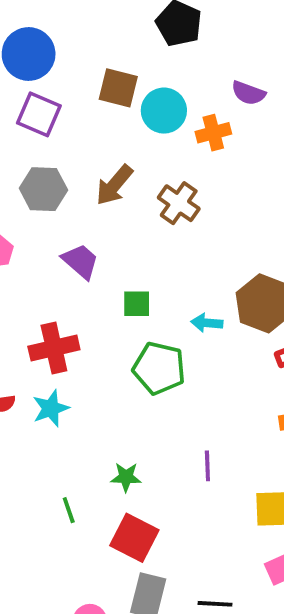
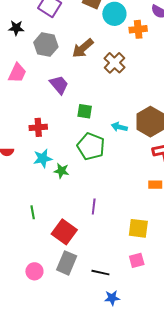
red cross: (54, 348) -> (38, 127), size x0.7
cyan star: (51, 408) -> (43, 158), moved
purple line: (207, 466) -> (94, 206), moved
green star: (126, 477) -> (61, 171), moved

